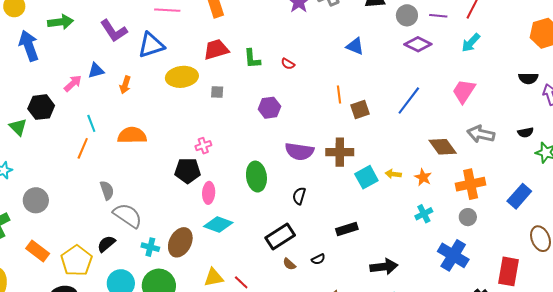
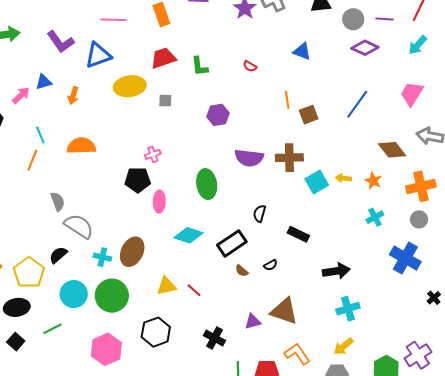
red semicircle: (288, 64) -> (250, 66), moved
black semicircle: (299, 196) -> (260, 213), moved
cyan diamond: (218, 225) -> (188, 235), moved
black rectangle: (347, 229) -> (298, 234), turned 45

